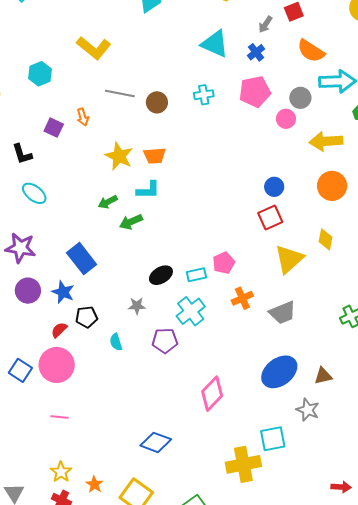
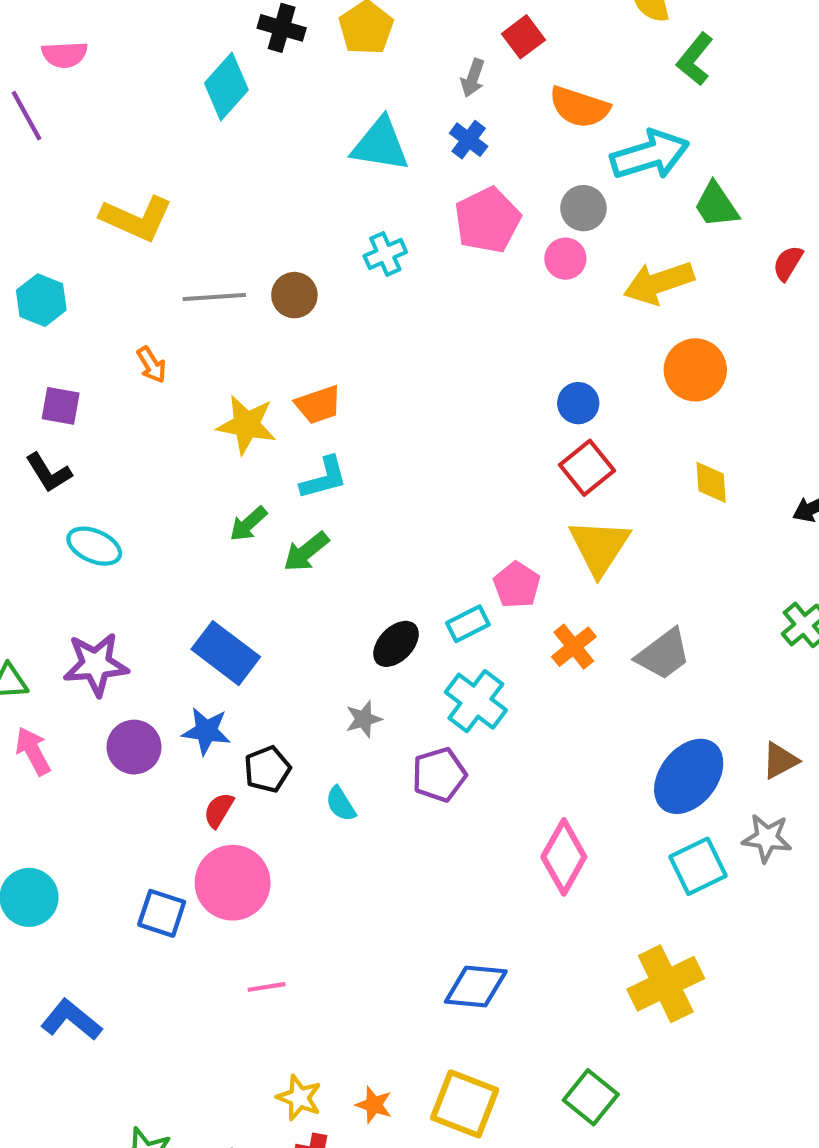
purple square: (54, 128) -> (61, 406), moved
yellow triangle: (289, 259) -> (599, 547), moved
cyan square: (273, 439) -> (698, 866), moved

